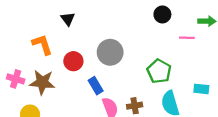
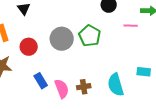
green pentagon: (159, 71) -> (90, 36), moved
blue rectangle: (96, 86) -> (41, 81), moved

